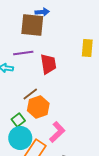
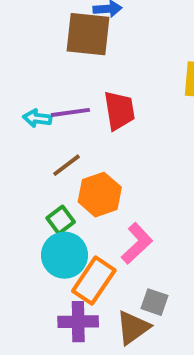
purple line: (23, 53) -> (70, 112), moved
brown line: (30, 94) -> (66, 165), moved

